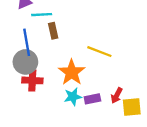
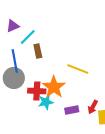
cyan line: (42, 15) -> (28, 37), turned -42
red cross: (32, 80) -> (37, 91), moved
cyan star: (73, 97) -> (46, 102), moved

